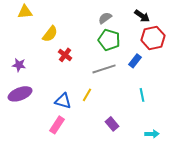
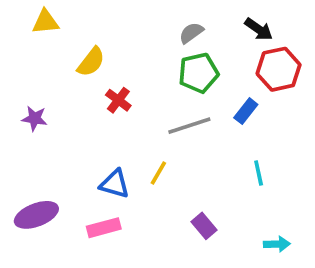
green pentagon: (109, 40) -> (198, 73), turned -30
purple ellipse: (20, 94) -> (36, 215), moved
pink rectangle: (57, 125) -> (104, 228), turned 42

